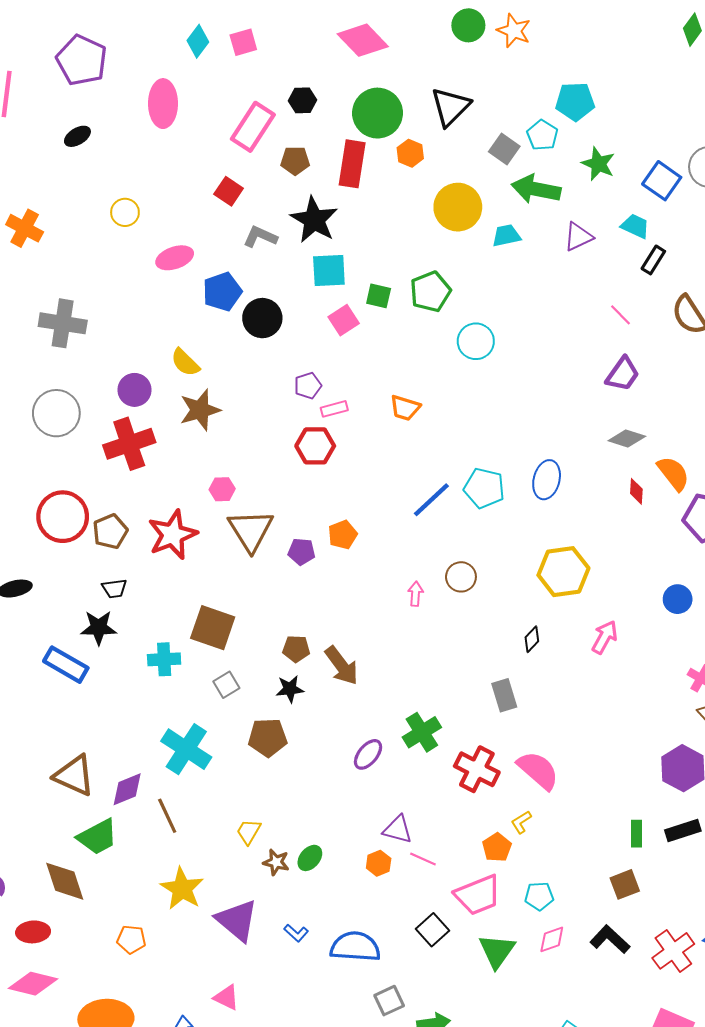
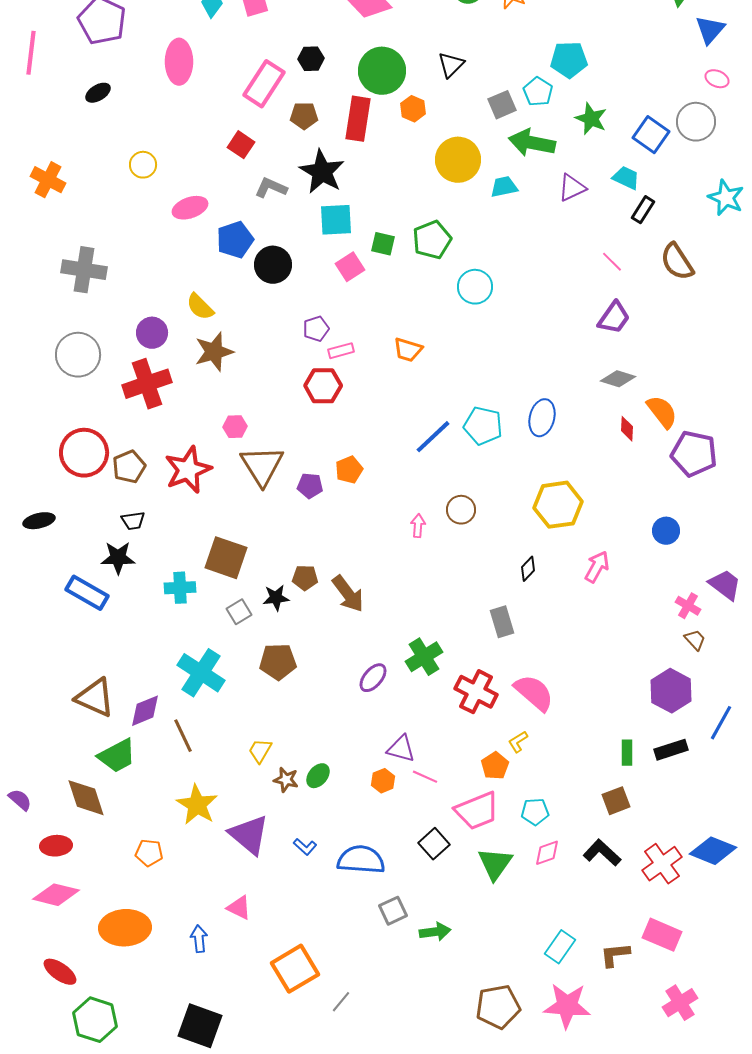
black triangle: (450, 107) -> (451, 65), size x0.7
gray square: (504, 149) -> (502, 105), turned 32
black star: (290, 689) -> (276, 598), moved

